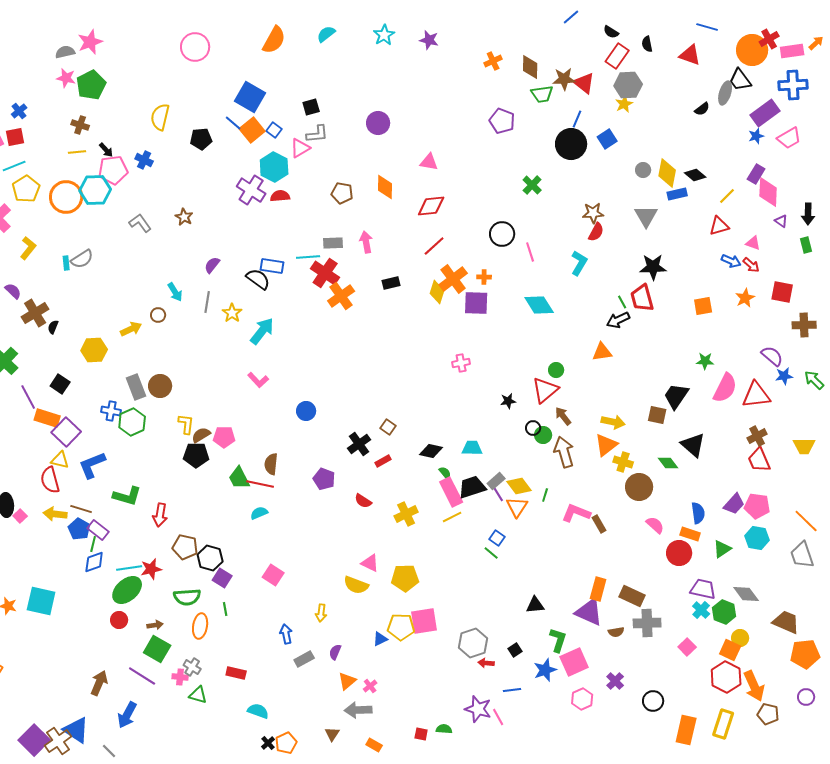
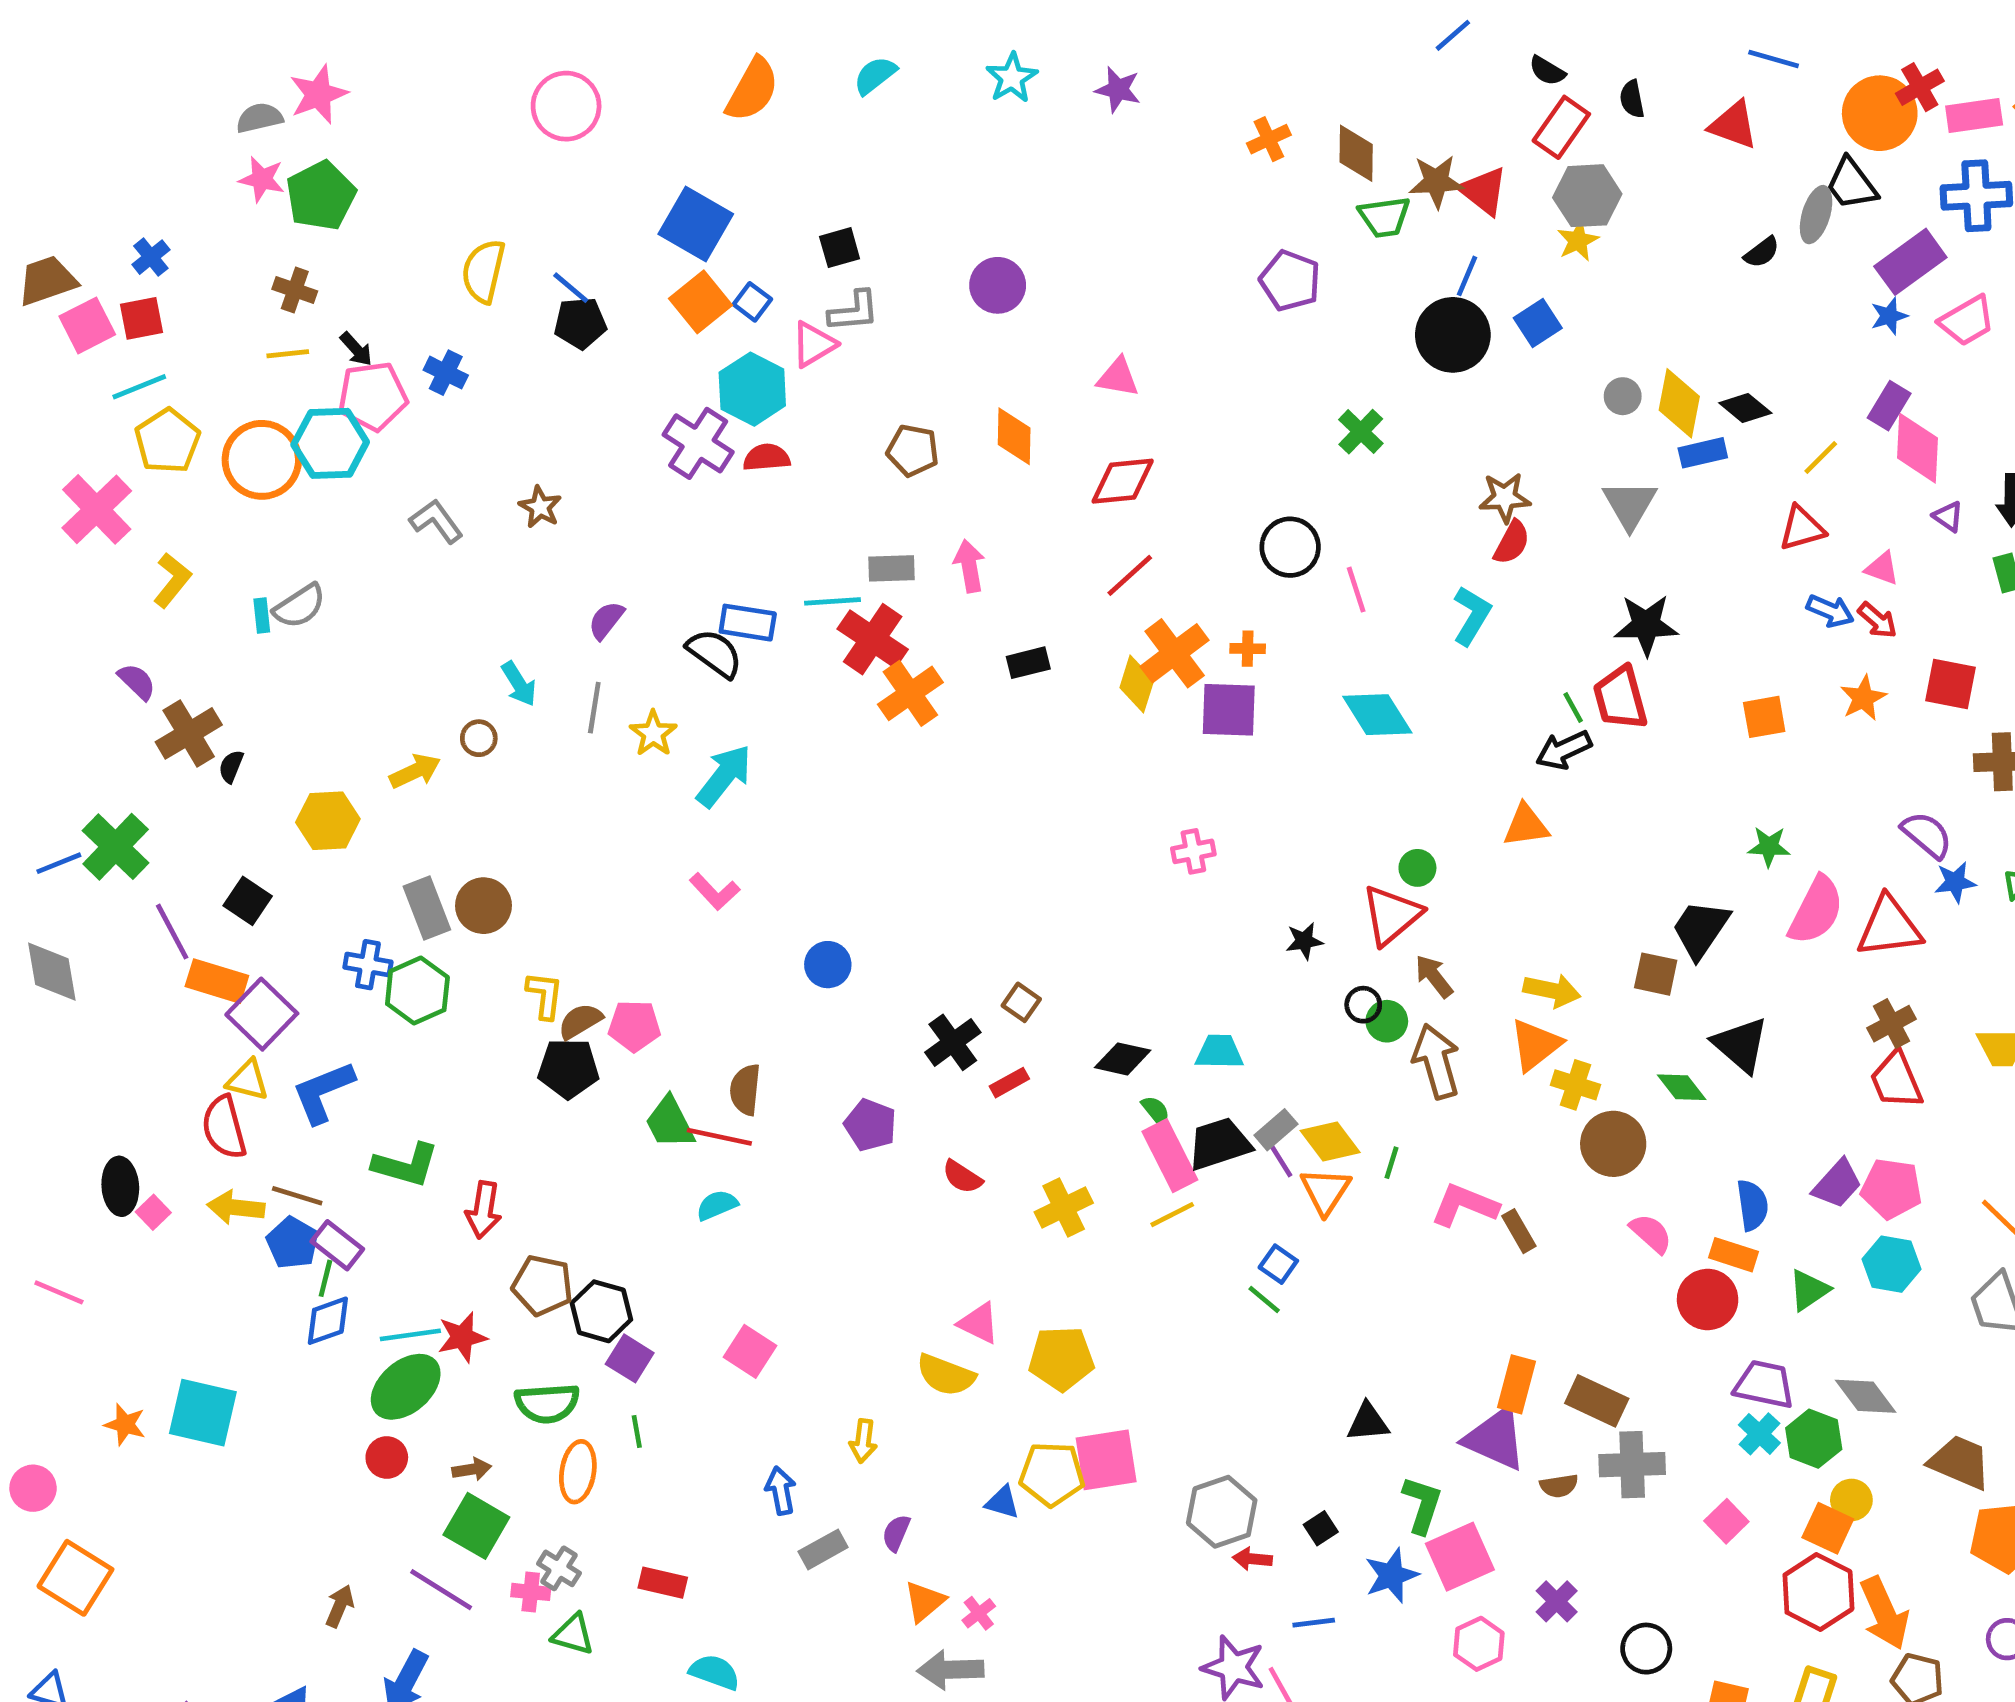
blue line: (233, 123) -> (571, 288), moved
blue triangle: (380, 639) -> (1002, 1502), turned 42
brown arrow: (99, 683) -> (340, 1606), size x0.7

